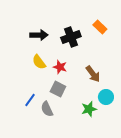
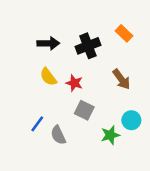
brown arrow: (93, 74) -> (121, 79), moved
gray square: (58, 89) -> (84, 110), moved

